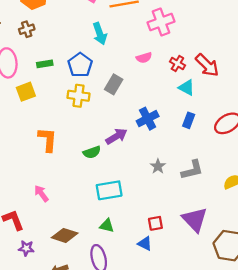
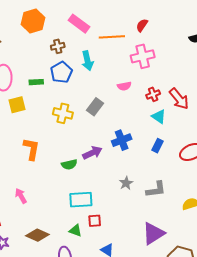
brown cross: (27, 29) -> (58, 46), moved
red cross: (177, 64) -> (153, 94), turned 32
blue pentagon: (80, 65) -> (61, 72), moved
purple triangle: (195, 219) -> (153, 233), turned 35
red square: (155, 223) -> (95, 221), moved

